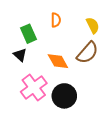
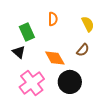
brown semicircle: (87, 53) -> (83, 50), size x0.6
black circle: (64, 96) -> (70, 82), moved

